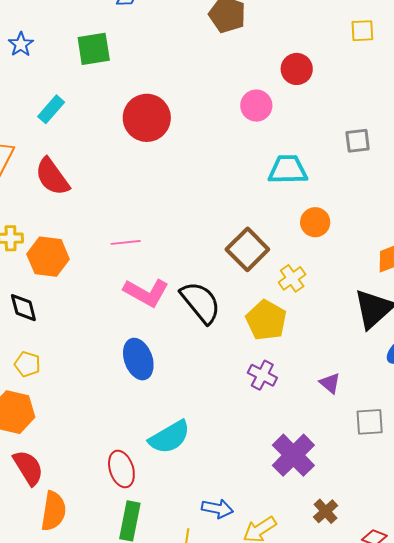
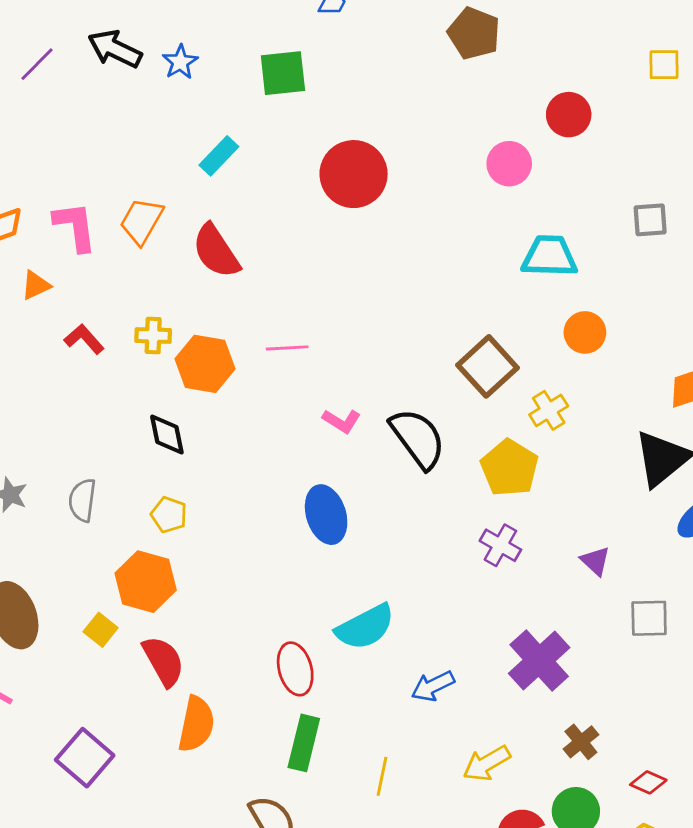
pink line: (126, 242) -> (287, 348), moved
pink L-shape: (146, 292) -> (342, 421), size x0.6
blue arrow: (217, 509) -> (433, 686), moved, turned 140

